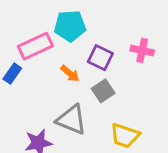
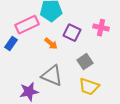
gray square: (103, 91) -> (85, 62), moved

